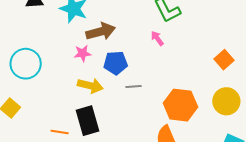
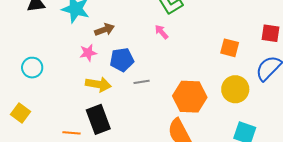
brown arrow: (101, 32) -> (104, 30), size x0.7
orange square: (224, 60) -> (230, 48), turned -30
cyan circle: (26, 64) -> (32, 68), size x0.7

